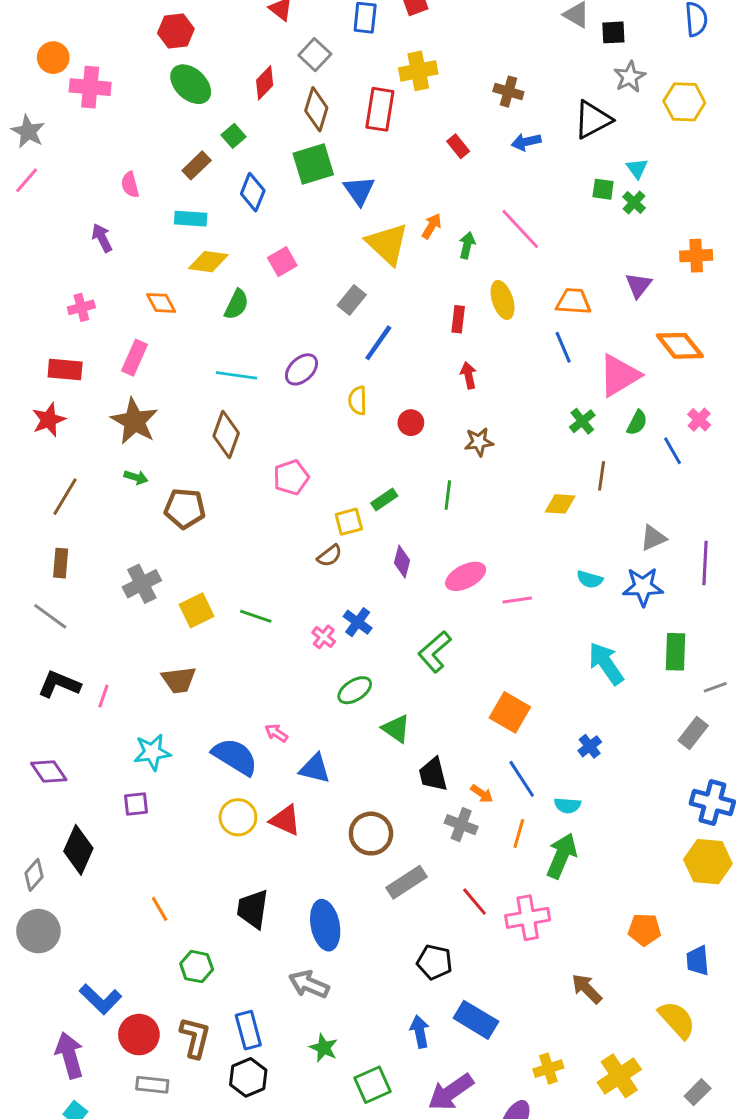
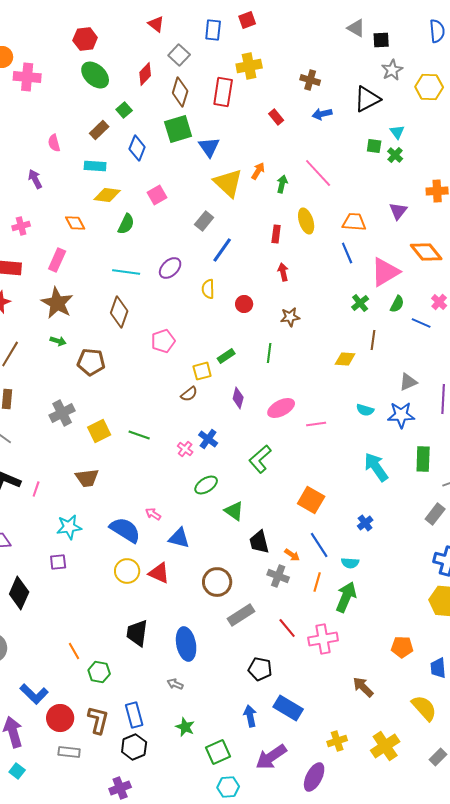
blue line: (672, 451) -> (421, 323), turned -36
orange line: (160, 909) -> (74, 651), moved
gray arrow: (309, 984) -> (175, 684), size x0.6

